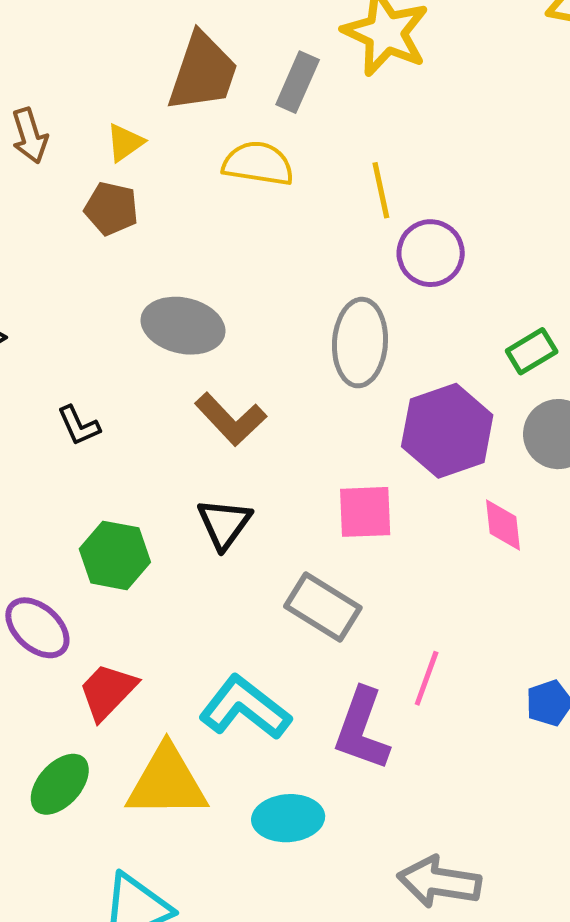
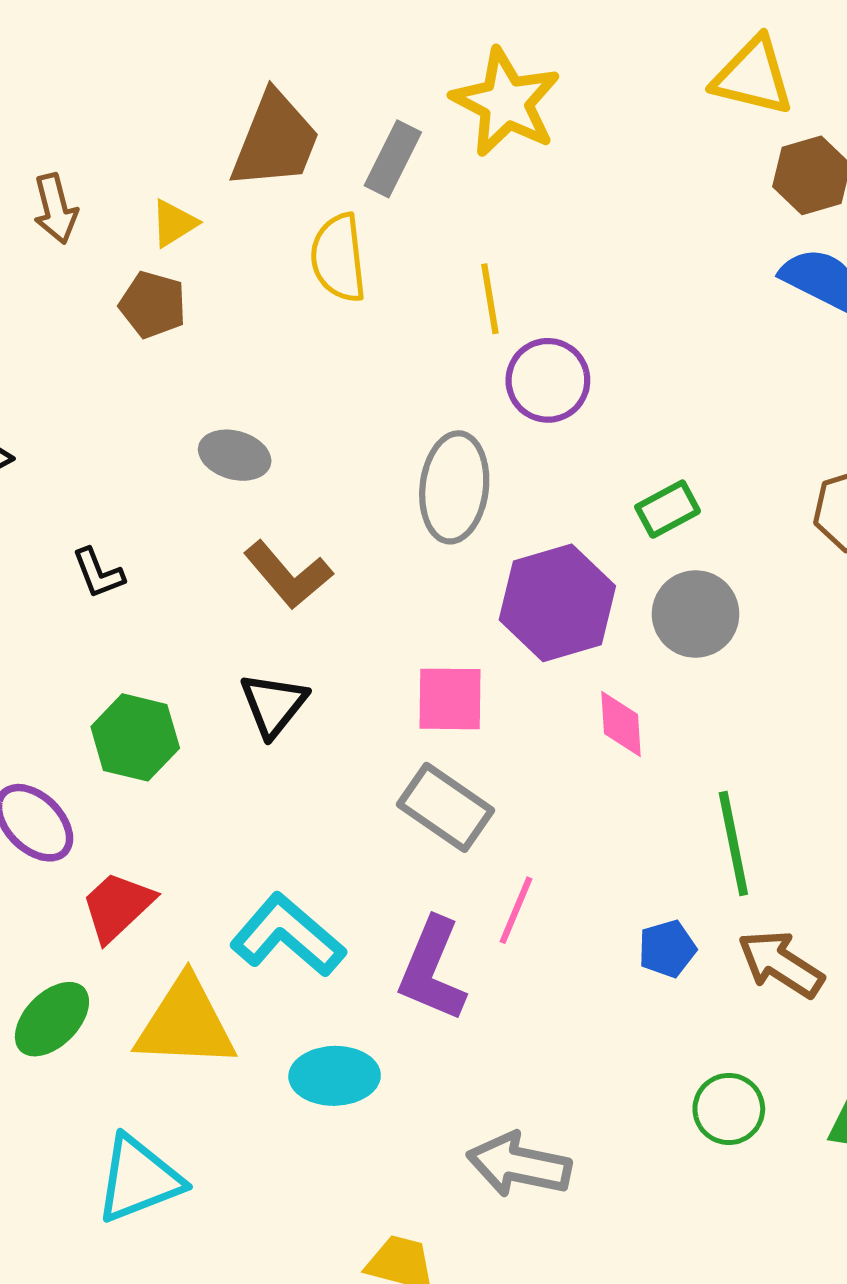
yellow semicircle: (258, 164) -> (338, 258), turned -108
gray ellipse: (183, 326) -> (235, 455), size x0.7
gray rectangle: (323, 607) -> (446, 807), moved

